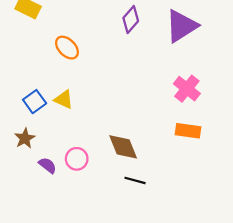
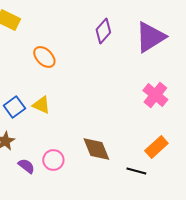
orange rectangle: (188, 131) -> (156, 147), moved, turned -50
black line: (135, 180) -> (136, 171), moved

